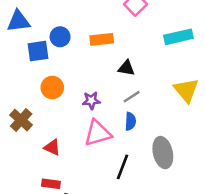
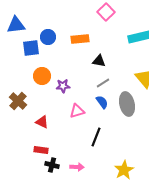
purple star: (91, 101) -> (63, 86), moved
blue semicircle: (130, 121) -> (102, 102), turned -40
pink triangle: (98, 133) -> (77, 111), size x0.7
gray ellipse: (163, 153) -> (127, 104), moved

